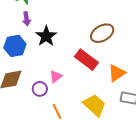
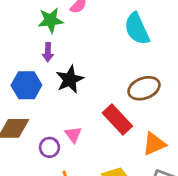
pink triangle: (56, 76) -> (73, 135), turned -40

